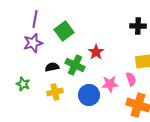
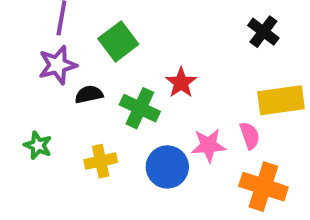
black cross: (138, 26) -> (263, 32), turned 35
black semicircle: (52, 67) -> (89, 94), moved

